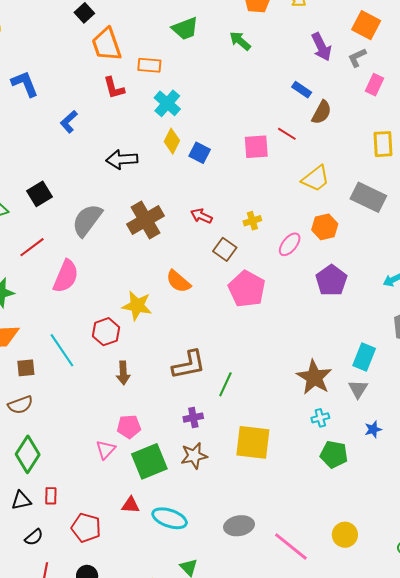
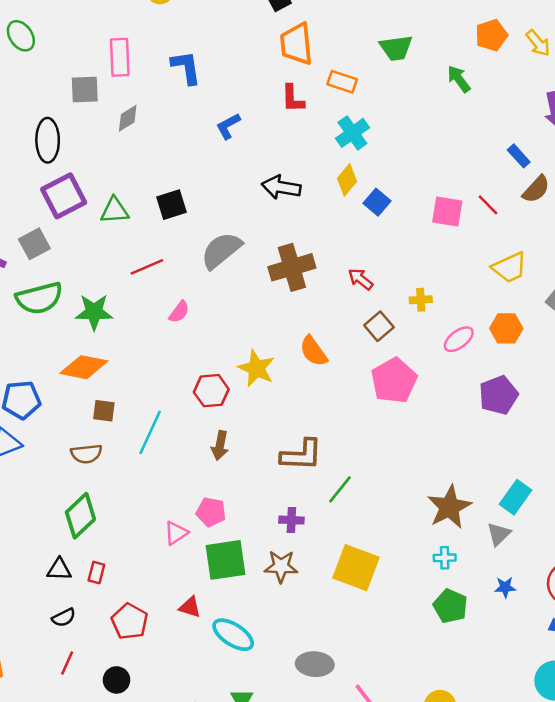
pink semicircle: (66, 276) -> (179, 312), size x0.6
cyan line: (62, 350) -> (150, 432), moved, turned 45

